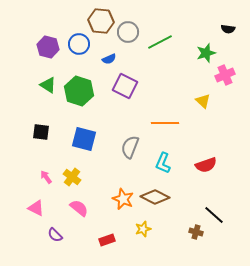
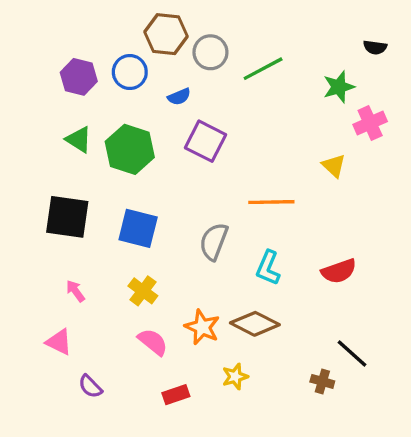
black square: (41, 132) -> (67, 217), size x1.6
yellow cross: (72, 177) -> (143, 291), moved
pink semicircle: (79, 208) -> (153, 342), moved

